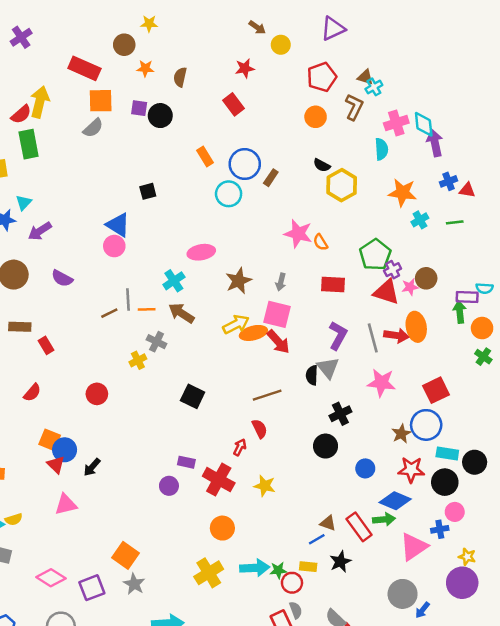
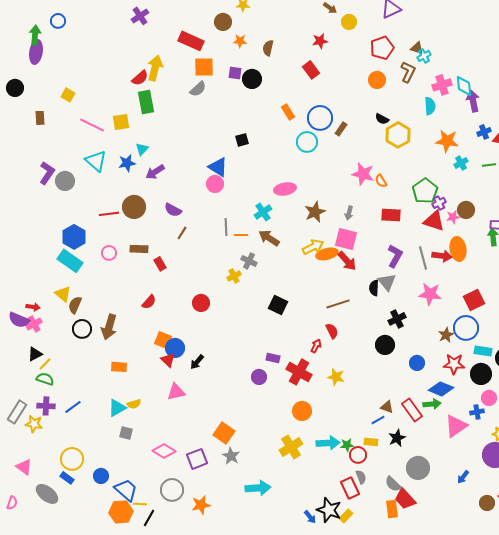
brown line: (109, 313) -> (182, 233), moved, turned -32
gray circle: (403, 594) -> (418, 468), moved

